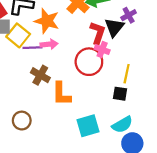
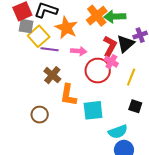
pink arrow: (49, 44) -> (79, 51), moved
yellow line: (127, 74) -> (131, 77), moved
black square: (120, 94) -> (135, 106), moved
brown circle: (22, 121) -> (40, 115), moved
cyan square: (88, 126) -> (93, 110), moved

